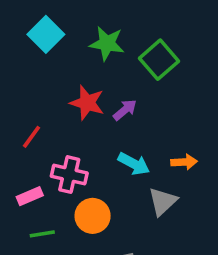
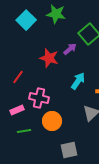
green star: (107, 43) -> (56, 14), moved
purple arrow: (125, 110) -> (70, 49), moved
cyan arrow: (134, 164) -> (78, 81), moved, turned -84

